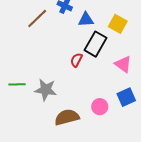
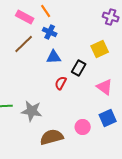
blue triangle: (86, 20) -> (54, 57), moved
yellow square: (118, 24) -> (100, 49), turned 36
black rectangle: (96, 44) -> (79, 68), size x0.7

